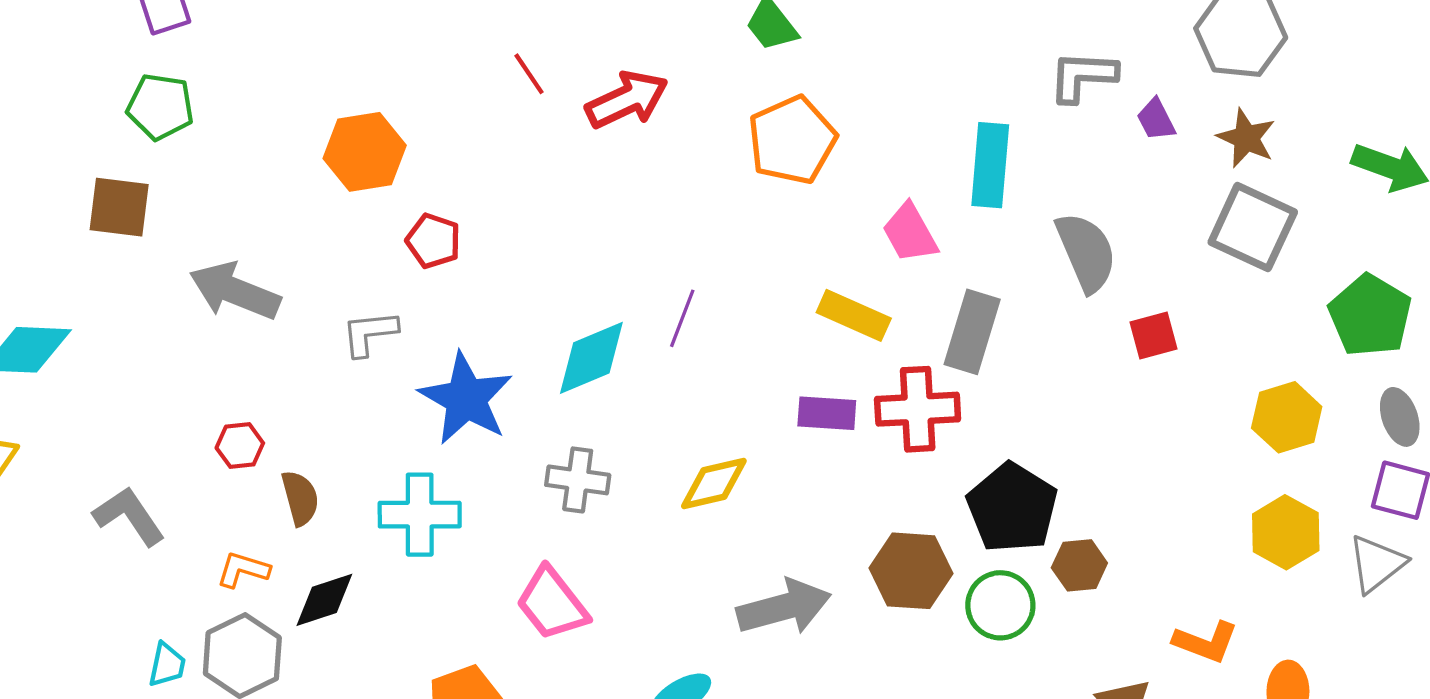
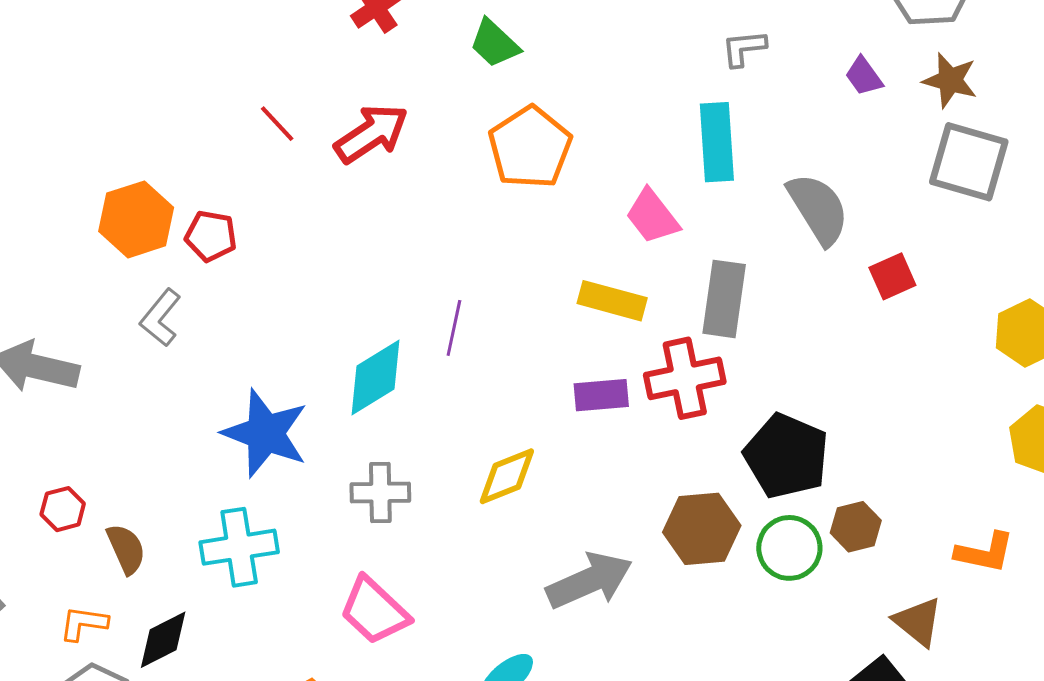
gray L-shape: (1083, 76) -> (744, 48), moved, size x0.7
red pentagon: (433, 241) -> (211, 236), moved
gray L-shape: (370, 333) -> (160, 318), moved, turned -36
brown hexagon: (1079, 565) -> (856, 527), moved

